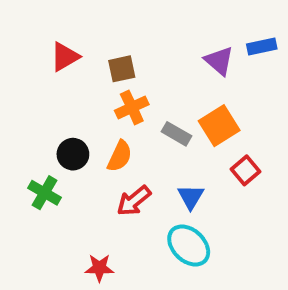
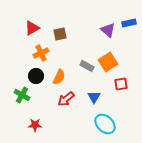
orange cross: (132, 107) -> (41, 53), moved
red square: (246, 170) -> (121, 84), turned 32
cyan ellipse: (189, 245) -> (105, 124), moved
red star: (99, 268) -> (35, 125), moved

